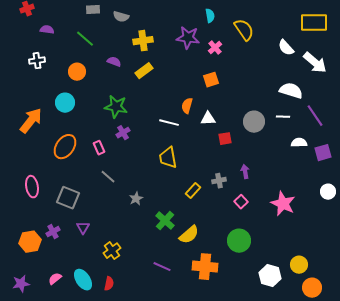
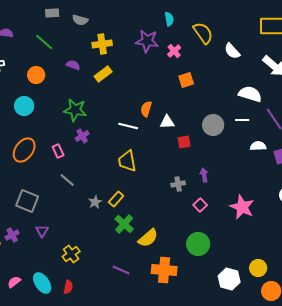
white semicircle: (286, 48) -> (232, 51), moved
orange square: (211, 80) -> (186, 80), moved
yellow rectangle: (193, 191) -> (116, 199), moved

